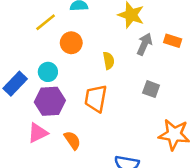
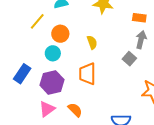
gray arrow: (144, 44) -> (141, 40), moved
cyan circle: (48, 72) -> (53, 53), moved
gray square: (151, 89) -> (129, 59), turned 32

